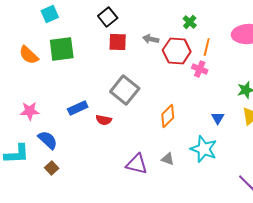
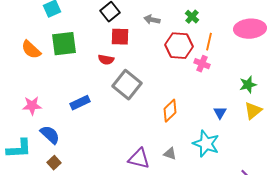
gray arrow: (151, 39) -> (152, 20), moved
red semicircle: (104, 120) -> (106, 60), moved

